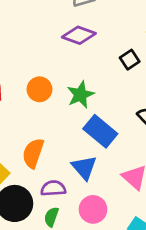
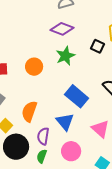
black square: (130, 60) -> (98, 46), turned -32
green star: (80, 95) -> (65, 56), moved
purple semicircle: (53, 188) -> (43, 136), turned -78

